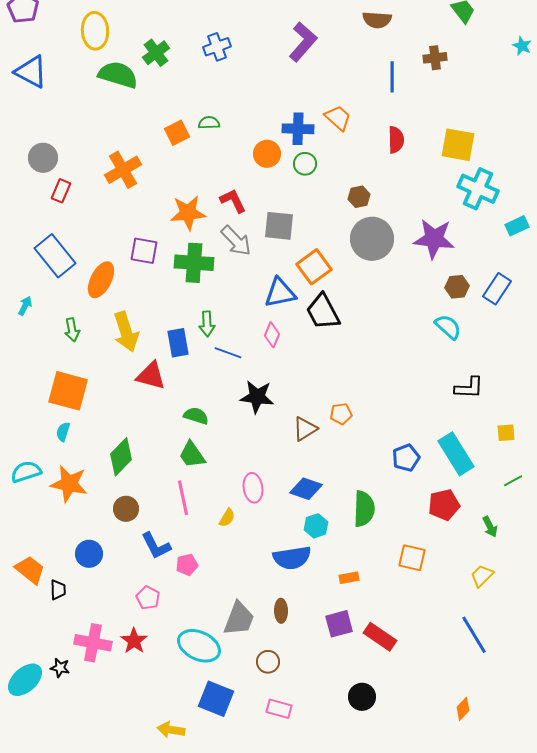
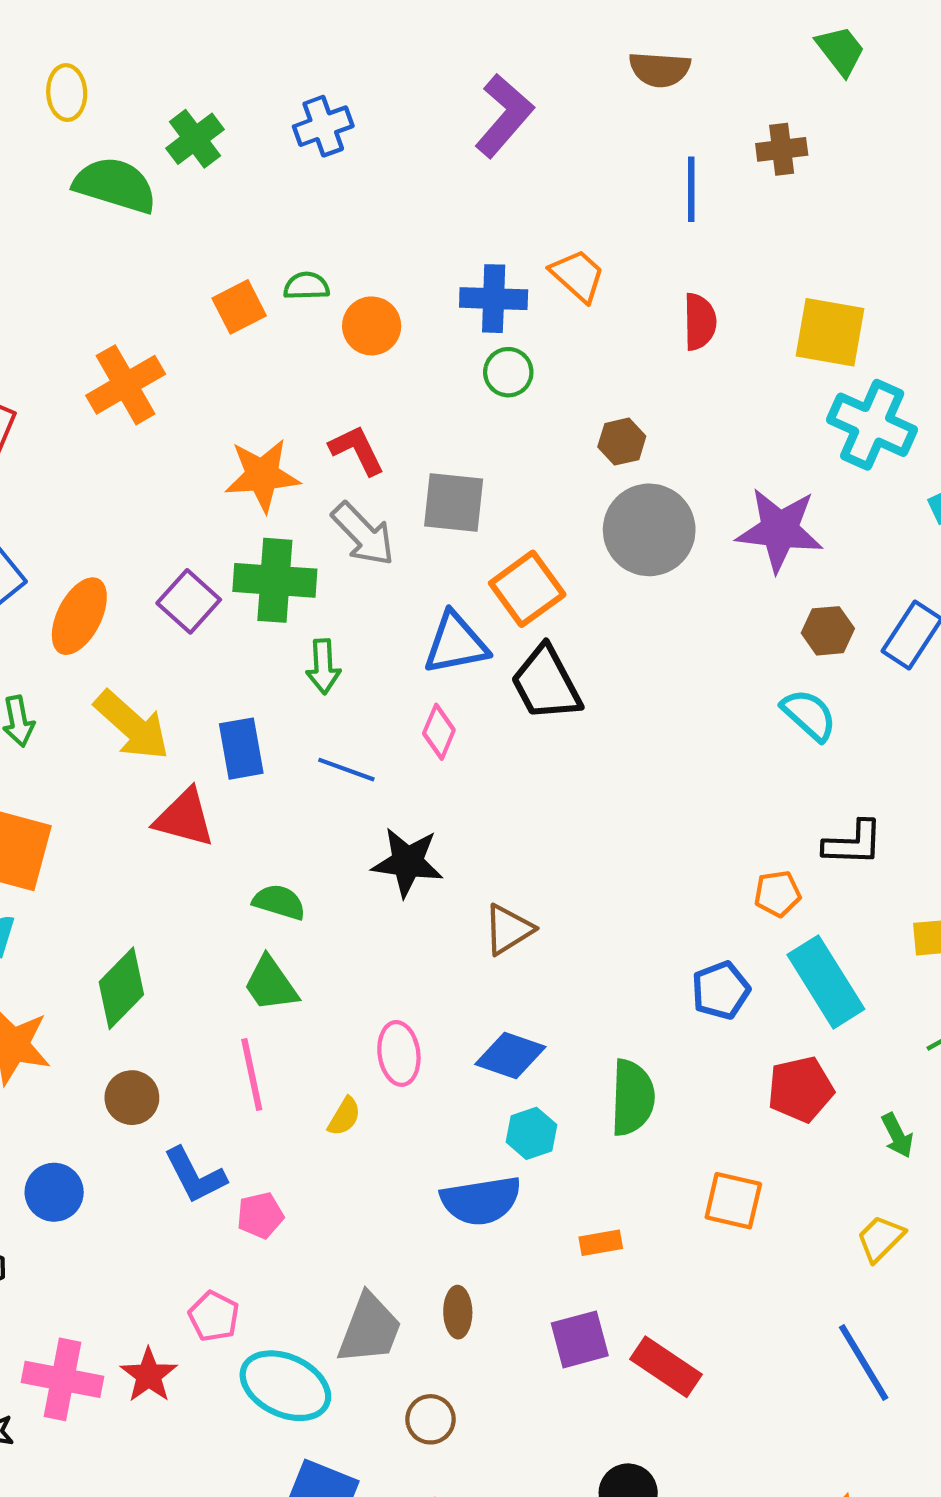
yellow ellipse: (95, 31) -> (67, 93), size x0.7
orange circle: (267, 154) -> (372, 326), moved
purple square: (144, 251) -> (189, 601), moved, turned 32
green arrow: (207, 324) -> (323, 667), moved
yellow arrow: (126, 332) -> (132, 725), turned -30
orange pentagon: (341, 414) -> (777, 894), moved
pink pentagon: (148, 598) -> (214, 1316), moved

